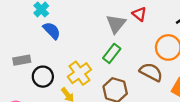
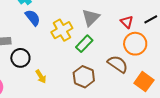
red triangle: (139, 14) -> (127, 22), moved
yellow cross: (79, 73) -> (62, 30), moved

